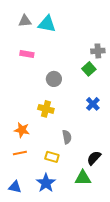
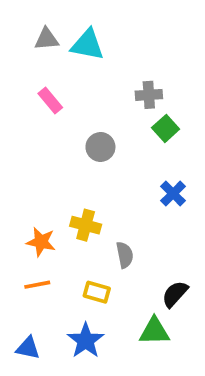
gray cross: (98, 51) -> (149, 95), moved
pink rectangle: (27, 54) -> (50, 100), turned 40
yellow cross: (46, 109) -> (86, 225), moved

